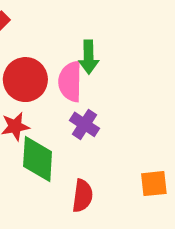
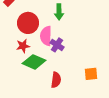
pink semicircle: (70, 82) -> (46, 36), moved
green diamond: (38, 159) -> (34, 62), turned -70

